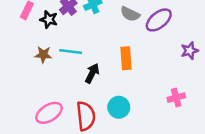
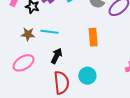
black arrow: (92, 73) -> (57, 56), moved
pink ellipse: (49, 113) -> (24, 63), moved

